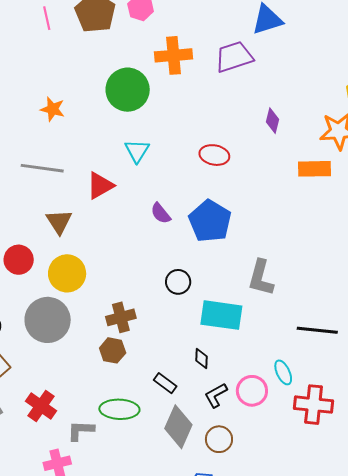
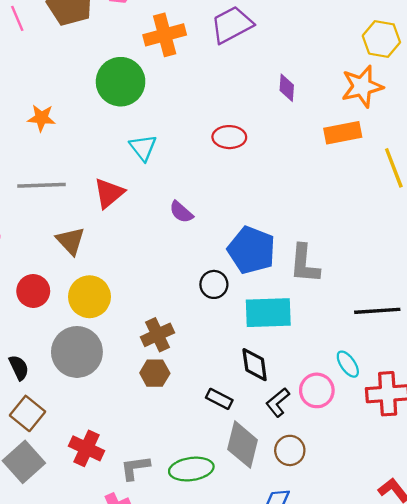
blue pentagon: (210, 221) -> (251, 250), moved
black diamond: (201, 358) -> (255, 365), size x1.5
green ellipse: (119, 409) -> (191, 469), moved

